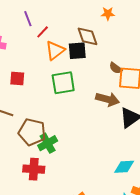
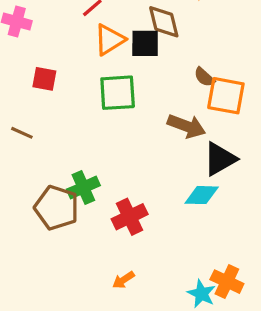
brown pentagon: (32, 132) -> (57, 208), moved
cyan diamond: (124, 167) -> (202, 195), moved
red cross: (34, 169) -> (130, 217), moved, turned -35

